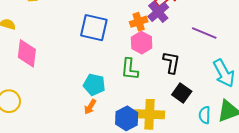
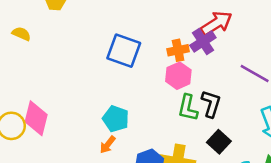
pink diamond: (27, 53) -> (36, 118), moved
green L-shape: (130, 69) -> (188, 108), moved

